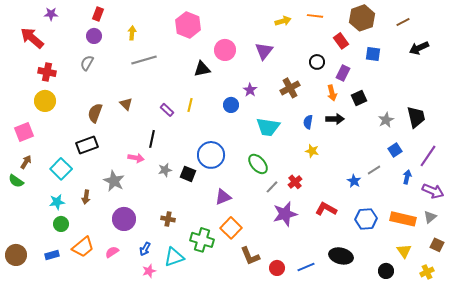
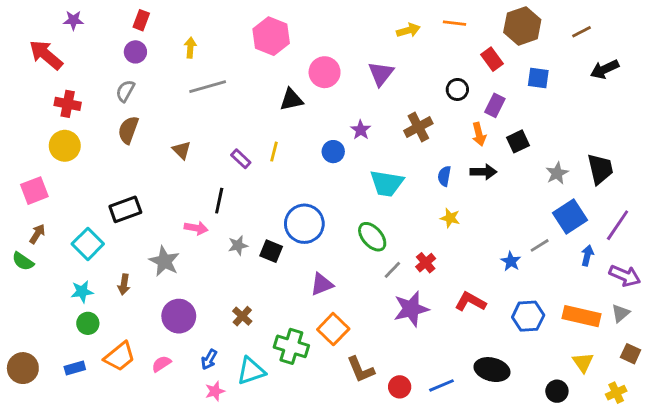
brown semicircle: (95, 113) -> (128, 130), moved
blue square: (395, 150) -> (570, 217), size x1.6
brown cross: (168, 219) -> (242, 316), turned 32

